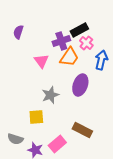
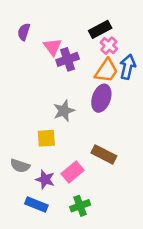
purple cross: (61, 41) -> (68, 59), moved
orange trapezoid: (69, 57) -> (106, 71), moved
pink triangle: (41, 61) -> (53, 47), moved

